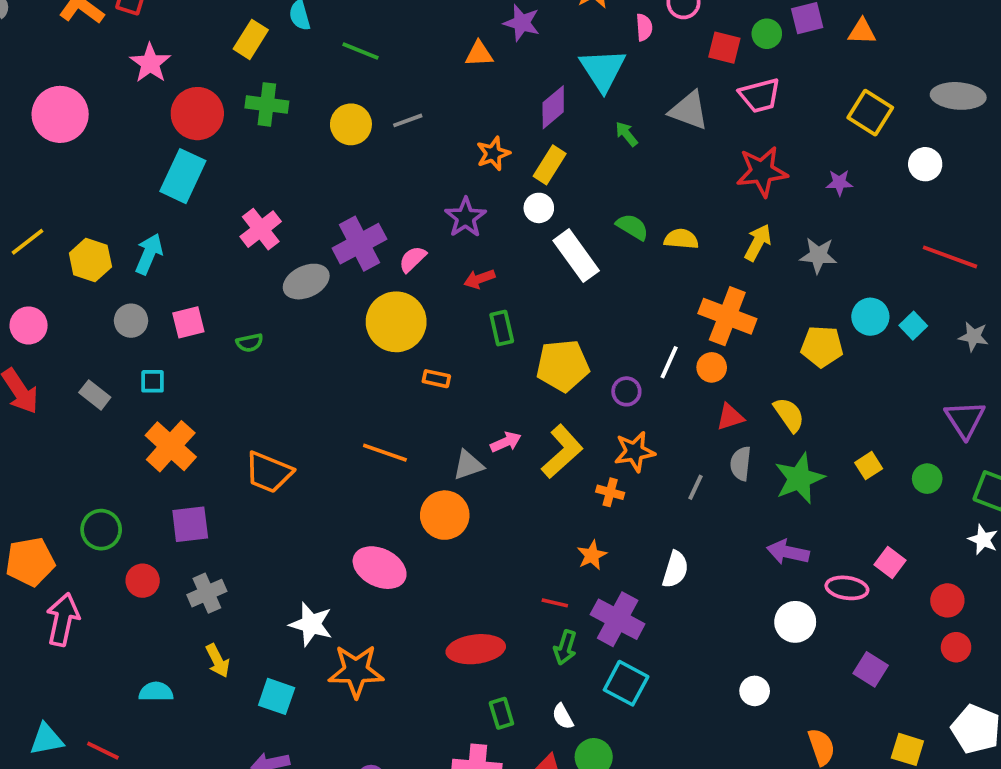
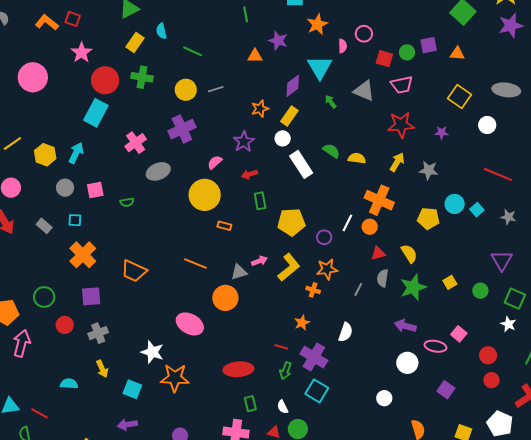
purple cross: (359, 244) -> (182, 129), moved

